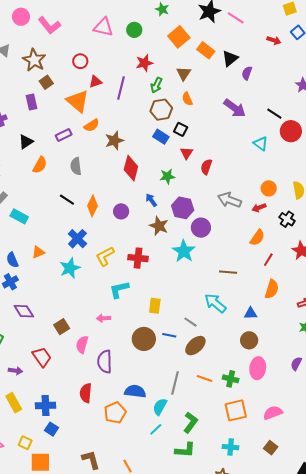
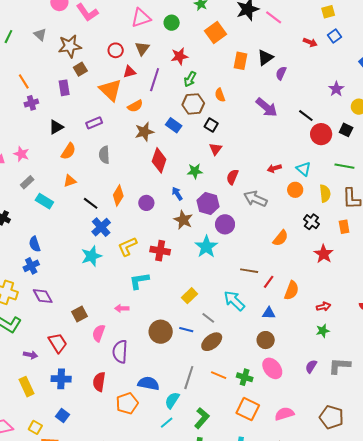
pink triangle: (103, 27) -> (141, 18), turned -35
orange rectangle: (206, 50) -> (240, 61), moved, turned 60
brown star: (34, 60) -> (70, 46), turned 30
brown triangle: (184, 73) -> (142, 48), moved
orange semicircle: (92, 125) -> (135, 106), moved
blue rectangle: (161, 137) -> (174, 125), moved
cyan triangle: (261, 144) -> (304, 169), moved
red semicircle: (206, 167) -> (232, 177), moved
black line: (67, 200) -> (91, 203), moved
red arrow: (259, 208) -> (274, 168), moved
orange triangle: (38, 252) -> (70, 181), moved
red line: (268, 260) -> (269, 282), moved
yellow rectangle: (155, 306) -> (190, 296), moved, turned 35
pink ellipse: (258, 368) -> (272, 368), turned -50
blue cross: (46, 405) -> (61, 379), moved
orange square: (236, 410) -> (248, 409), turned 35

